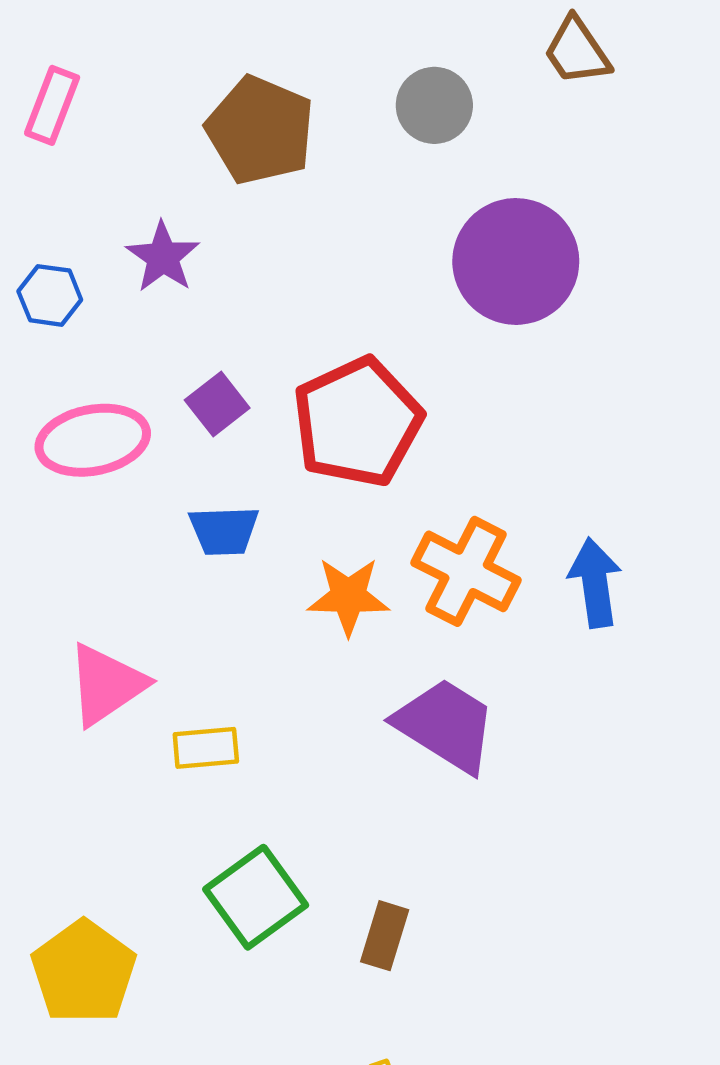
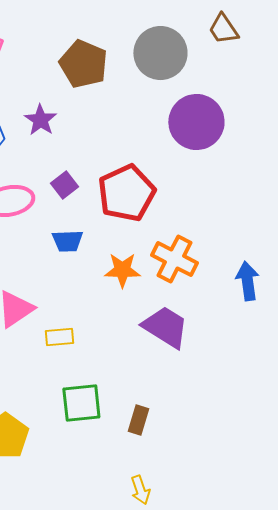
gray circle: (434, 105) -> (160, 53), size x1.6
blue arrow: (595, 583) -> (247, 281), moved
green square: (256, 897) -> (81, 403), turned 30

